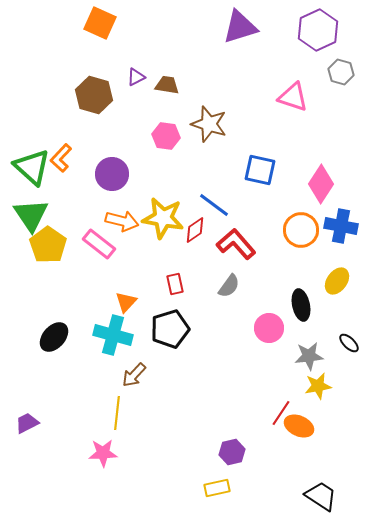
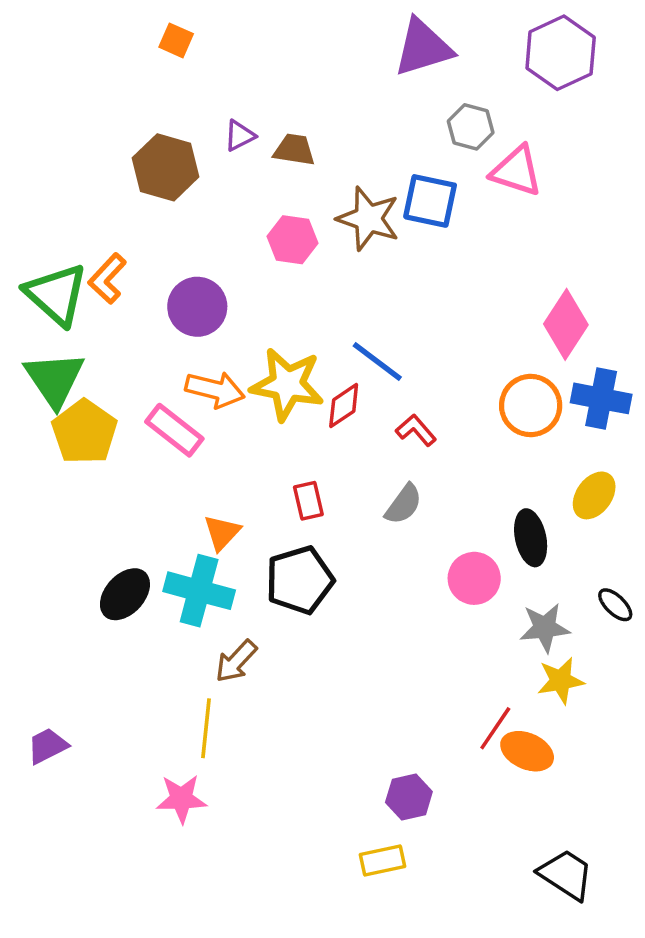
orange square: (100, 23) -> (176, 40), size x0.6
gray hexagon: (341, 72) -> (471, 127), moved
blue square: (260, 170) -> (430, 201), moved
red L-shape: (236, 244) -> (416, 430), size x0.6
black ellipse: (54, 337) -> (125, 594), moved

